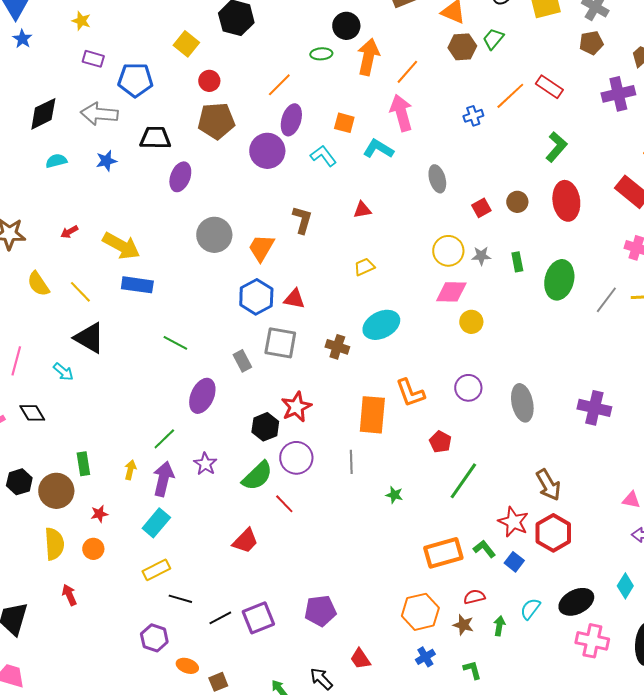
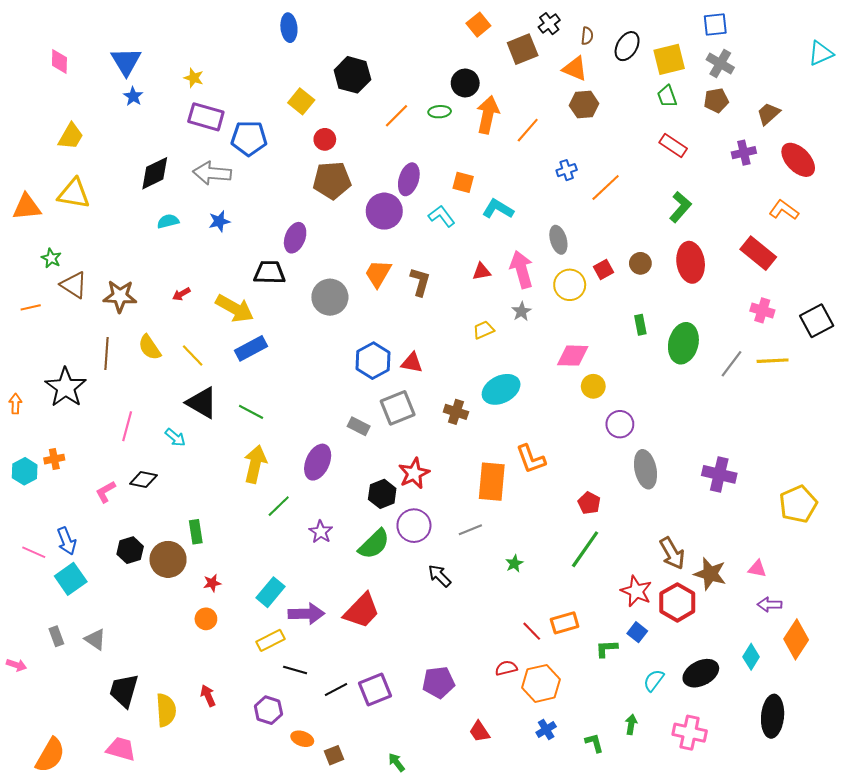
green trapezoid: (493, 39) -> (667, 96), moved, turned -60
purple rectangle: (93, 59) -> (206, 117), size x1.6
orange line: (279, 85) -> (397, 116), moved
purple cross: (618, 94) -> (744, 153), size x0.7
orange line: (510, 96) -> (606, 188), moved
pink arrow: (401, 113) -> (522, 269), moved
blue cross: (473, 116) -> (567, 170), moved
black trapezoid: (155, 138) -> (269, 273), moved
orange trapezoid: (261, 248) -> (378, 274), moved
yellow circle: (448, 251) -> (570, 285), moved
gray star: (481, 256) -> (522, 311), moved, turned -30
blue rectangle: (137, 285) -> (251, 348), turned -36
green line: (175, 343) -> (251, 412), moved
gray square: (280, 343) -> (398, 408), turned -32
gray rectangle: (242, 361) -> (359, 426), turned -35
purple circle: (468, 388) -> (620, 424), moved
black diamond: (32, 413) -> (143, 480), turned -48
red pentagon: (440, 442) -> (589, 503), moved
gray line: (351, 462) -> (470, 530), turned 70
yellow arrow: (130, 470) -> (255, 464), moved, size x1.8
purple arrow: (163, 479) -> (306, 614), moved, turned 76
green star: (394, 495) -> (514, 564), turned 30
red line: (284, 504) -> (532, 631), moved
red trapezoid: (245, 541) -> (362, 611), size x1.4
yellow semicircle: (54, 544) -> (166, 710), moved
green L-shape: (484, 549) -> (607, 649), moved, turned -55
orange rectangle: (443, 553) -> (565, 623), size x0.7
red arrow: (69, 595) -> (208, 696), moved
red semicircle: (474, 597) -> (506, 668), moved
brown star: (463, 625) -> (710, 574), moved, size x1.5
green arrow: (499, 626) -> (631, 724), moved
pink cross: (592, 641) -> (690, 733), moved
black arrow: (321, 679) -> (440, 576), moved

